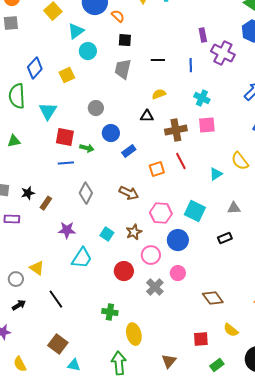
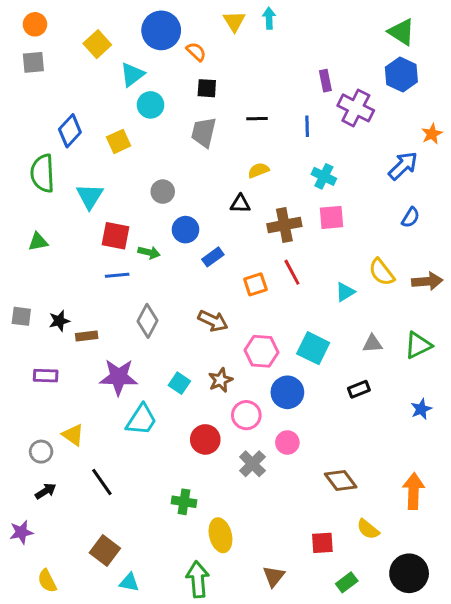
brown rectangle: (46, 203) -> (87, 336), turned 48
purple rectangle: (12, 219) -> (46, 376), moved
purple star: (67, 230) -> (119, 377), size x1.4

